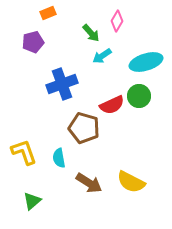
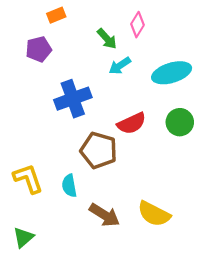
green circle: (139, 96) -> (180, 122), moved
green triangle: (32, 201) -> (23, 237), moved

